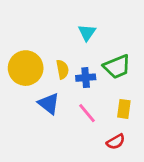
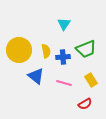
yellow rectangle: (124, 109) -> (91, 80), turned -40
pink line: (87, 113) -> (64, 83), turned -35

